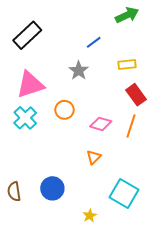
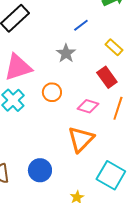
yellow rectangle: (127, 64) -> (114, 47), turned 48
red rectangle: (136, 95) -> (107, 77), moved
orange triangle: (94, 157) -> (81, 139), size x1.8

